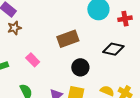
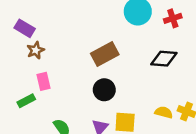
pink rectangle: (33, 60) -> (44, 81), moved, turned 40
black circle: (80, 67) -> (104, 90), moved

